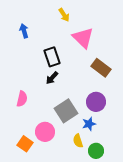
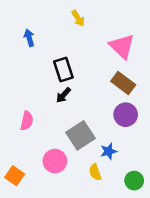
pink triangle: (83, 38) -> (122, 46), moved
purple circle: (96, 102) -> (126, 115), moved
orange square: (25, 144) -> (15, 176), moved
green circle: (96, 151) -> (134, 181), moved

